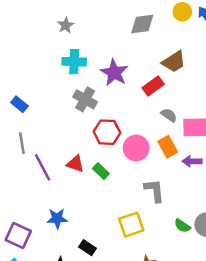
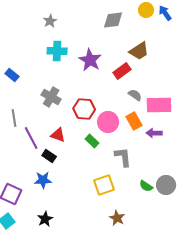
gray cross: (85, 99) -> (51, 97), moved
blue rectangle: (19, 104) -> (12, 75), moved
green rectangle: (101, 171) -> (92, 141), moved
black rectangle: (88, 248) -> (49, 156), moved

